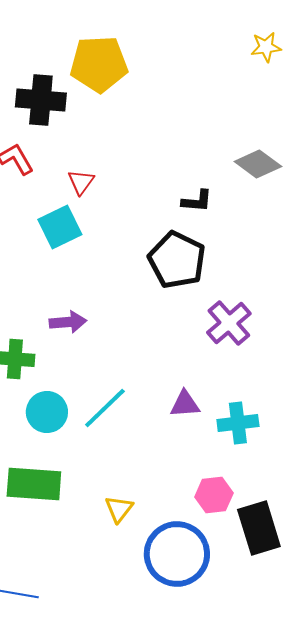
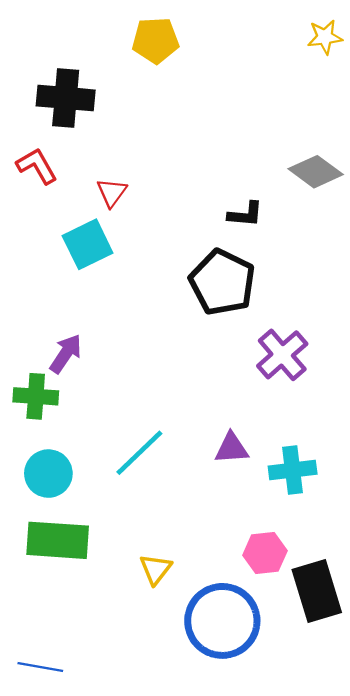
yellow pentagon: (99, 64) -> (156, 40), moved, size x0.7
purple arrow: (68, 322) -> (66, 354), moved, turned -51
cyan circle: (47, 412) -> (48, 474), moved

